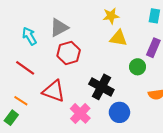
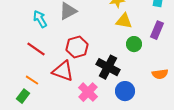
red hexagon: (69, 53) -> (77, 47), moved
green circle: (137, 67) -> (134, 44), moved

